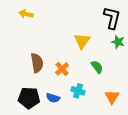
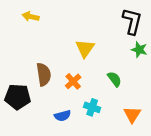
yellow triangle: (82, 41) -> (85, 48), moved
black pentagon: (29, 98) -> (18, 97), moved
blue semicircle: (53, 98) -> (63, 116), turned -32

